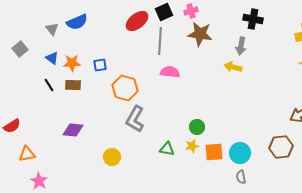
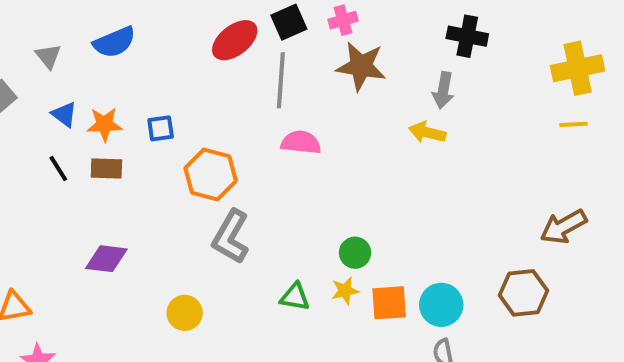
gray triangle: (52, 29) -> (48, 56), moved

